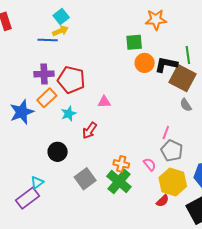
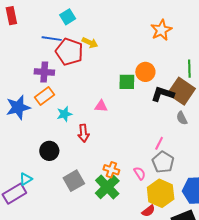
orange star: (156, 20) -> (161, 30), turned -30
yellow arrow: (60, 31) -> (90, 43), moved, turned 42
green square: (134, 42) -> (127, 82), moved
black L-shape: (166, 65) -> (163, 94), moved
red pentagon: (71, 80) -> (69, 52), moved
red arrow: (90, 130) -> (83, 133), turned -48

